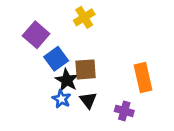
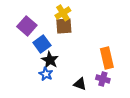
brown square: (86, 69) -> (64, 26), moved
black triangle: (88, 100) -> (80, 84), moved, turned -32
purple cross: (124, 111) -> (103, 79), moved

